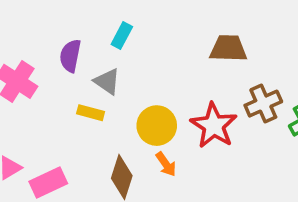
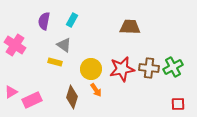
purple semicircle: (70, 56) -> (44, 21), moved
brown cross: (263, 104) -> (149, 68), moved, turned 30
red star: (214, 126) -> (122, 69), turned 30

